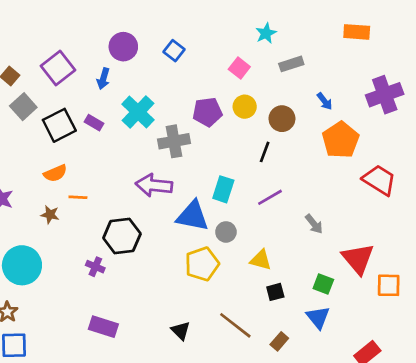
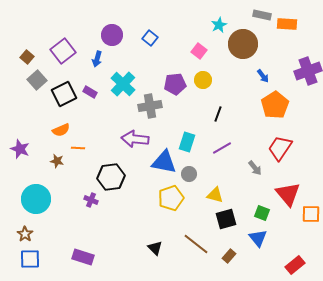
gray rectangle: (291, 64) -> (262, 15), moved, turned 30
brown circle: (282, 119) -> (243, 44), moved, size x1.5
red trapezoid: (379, 180) -> (280, 148), moved, turned -88
black square: (275, 292) -> (226, 219), size x1.5
purple rectangle: (103, 327) -> (83, 257), moved

